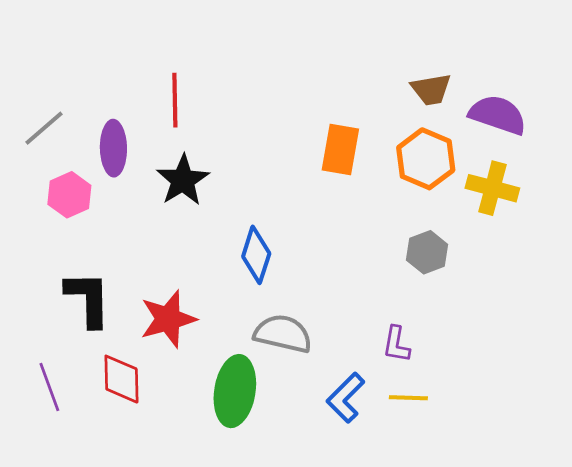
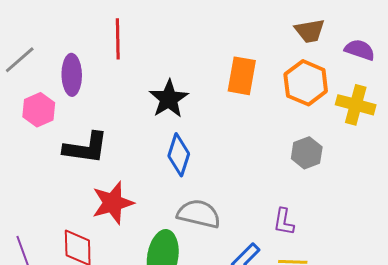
purple semicircle: (498, 115) -> (360, 50), size x0.7
black star: (183, 180) -> (169, 99), moved
black L-shape: (88, 299) -> (86, 148), moved, turned 99

